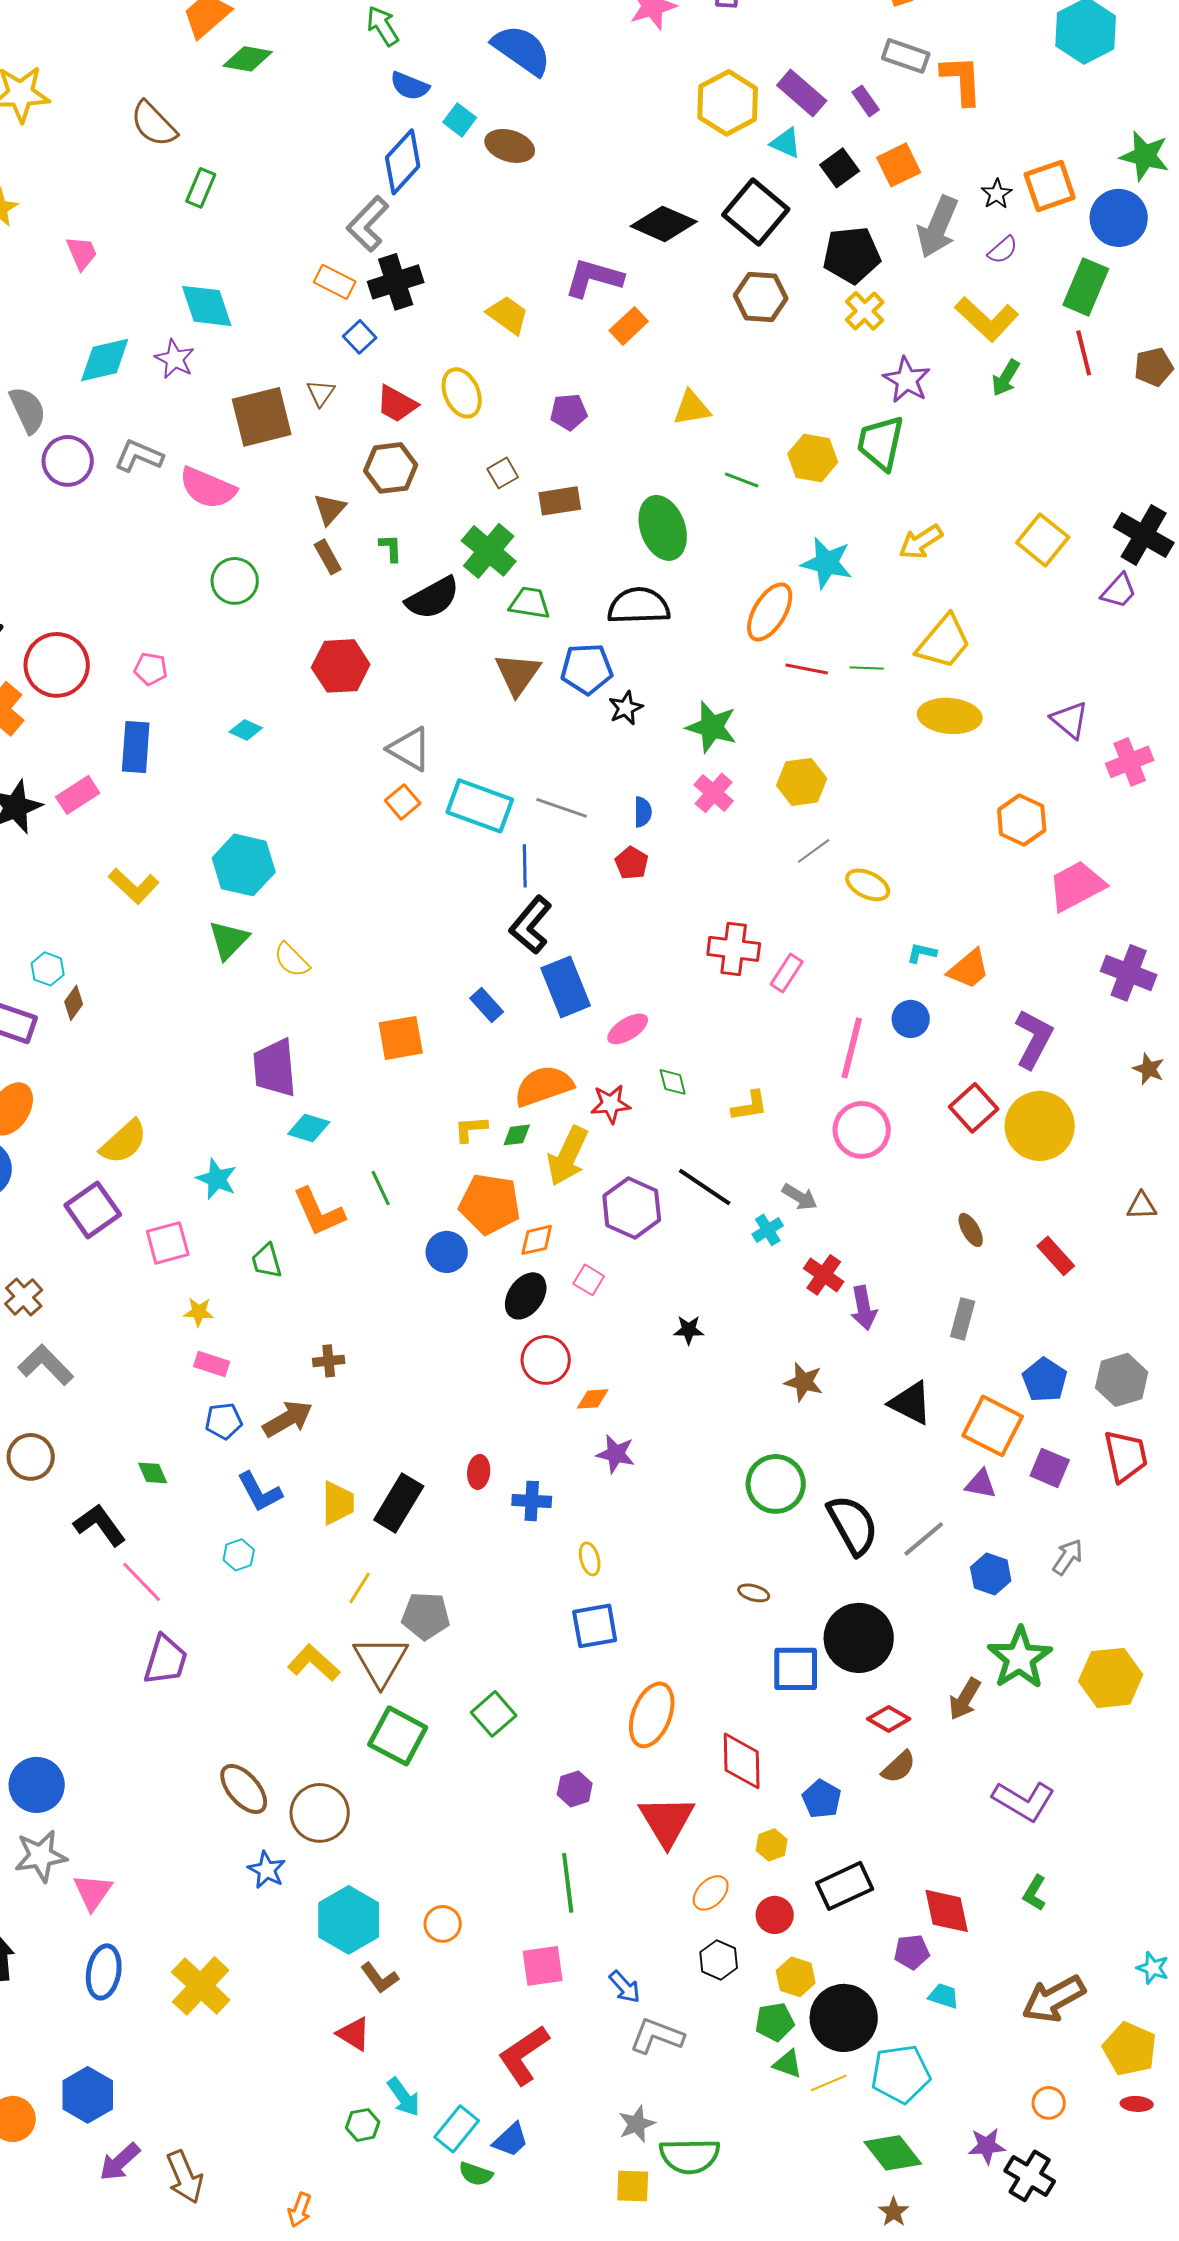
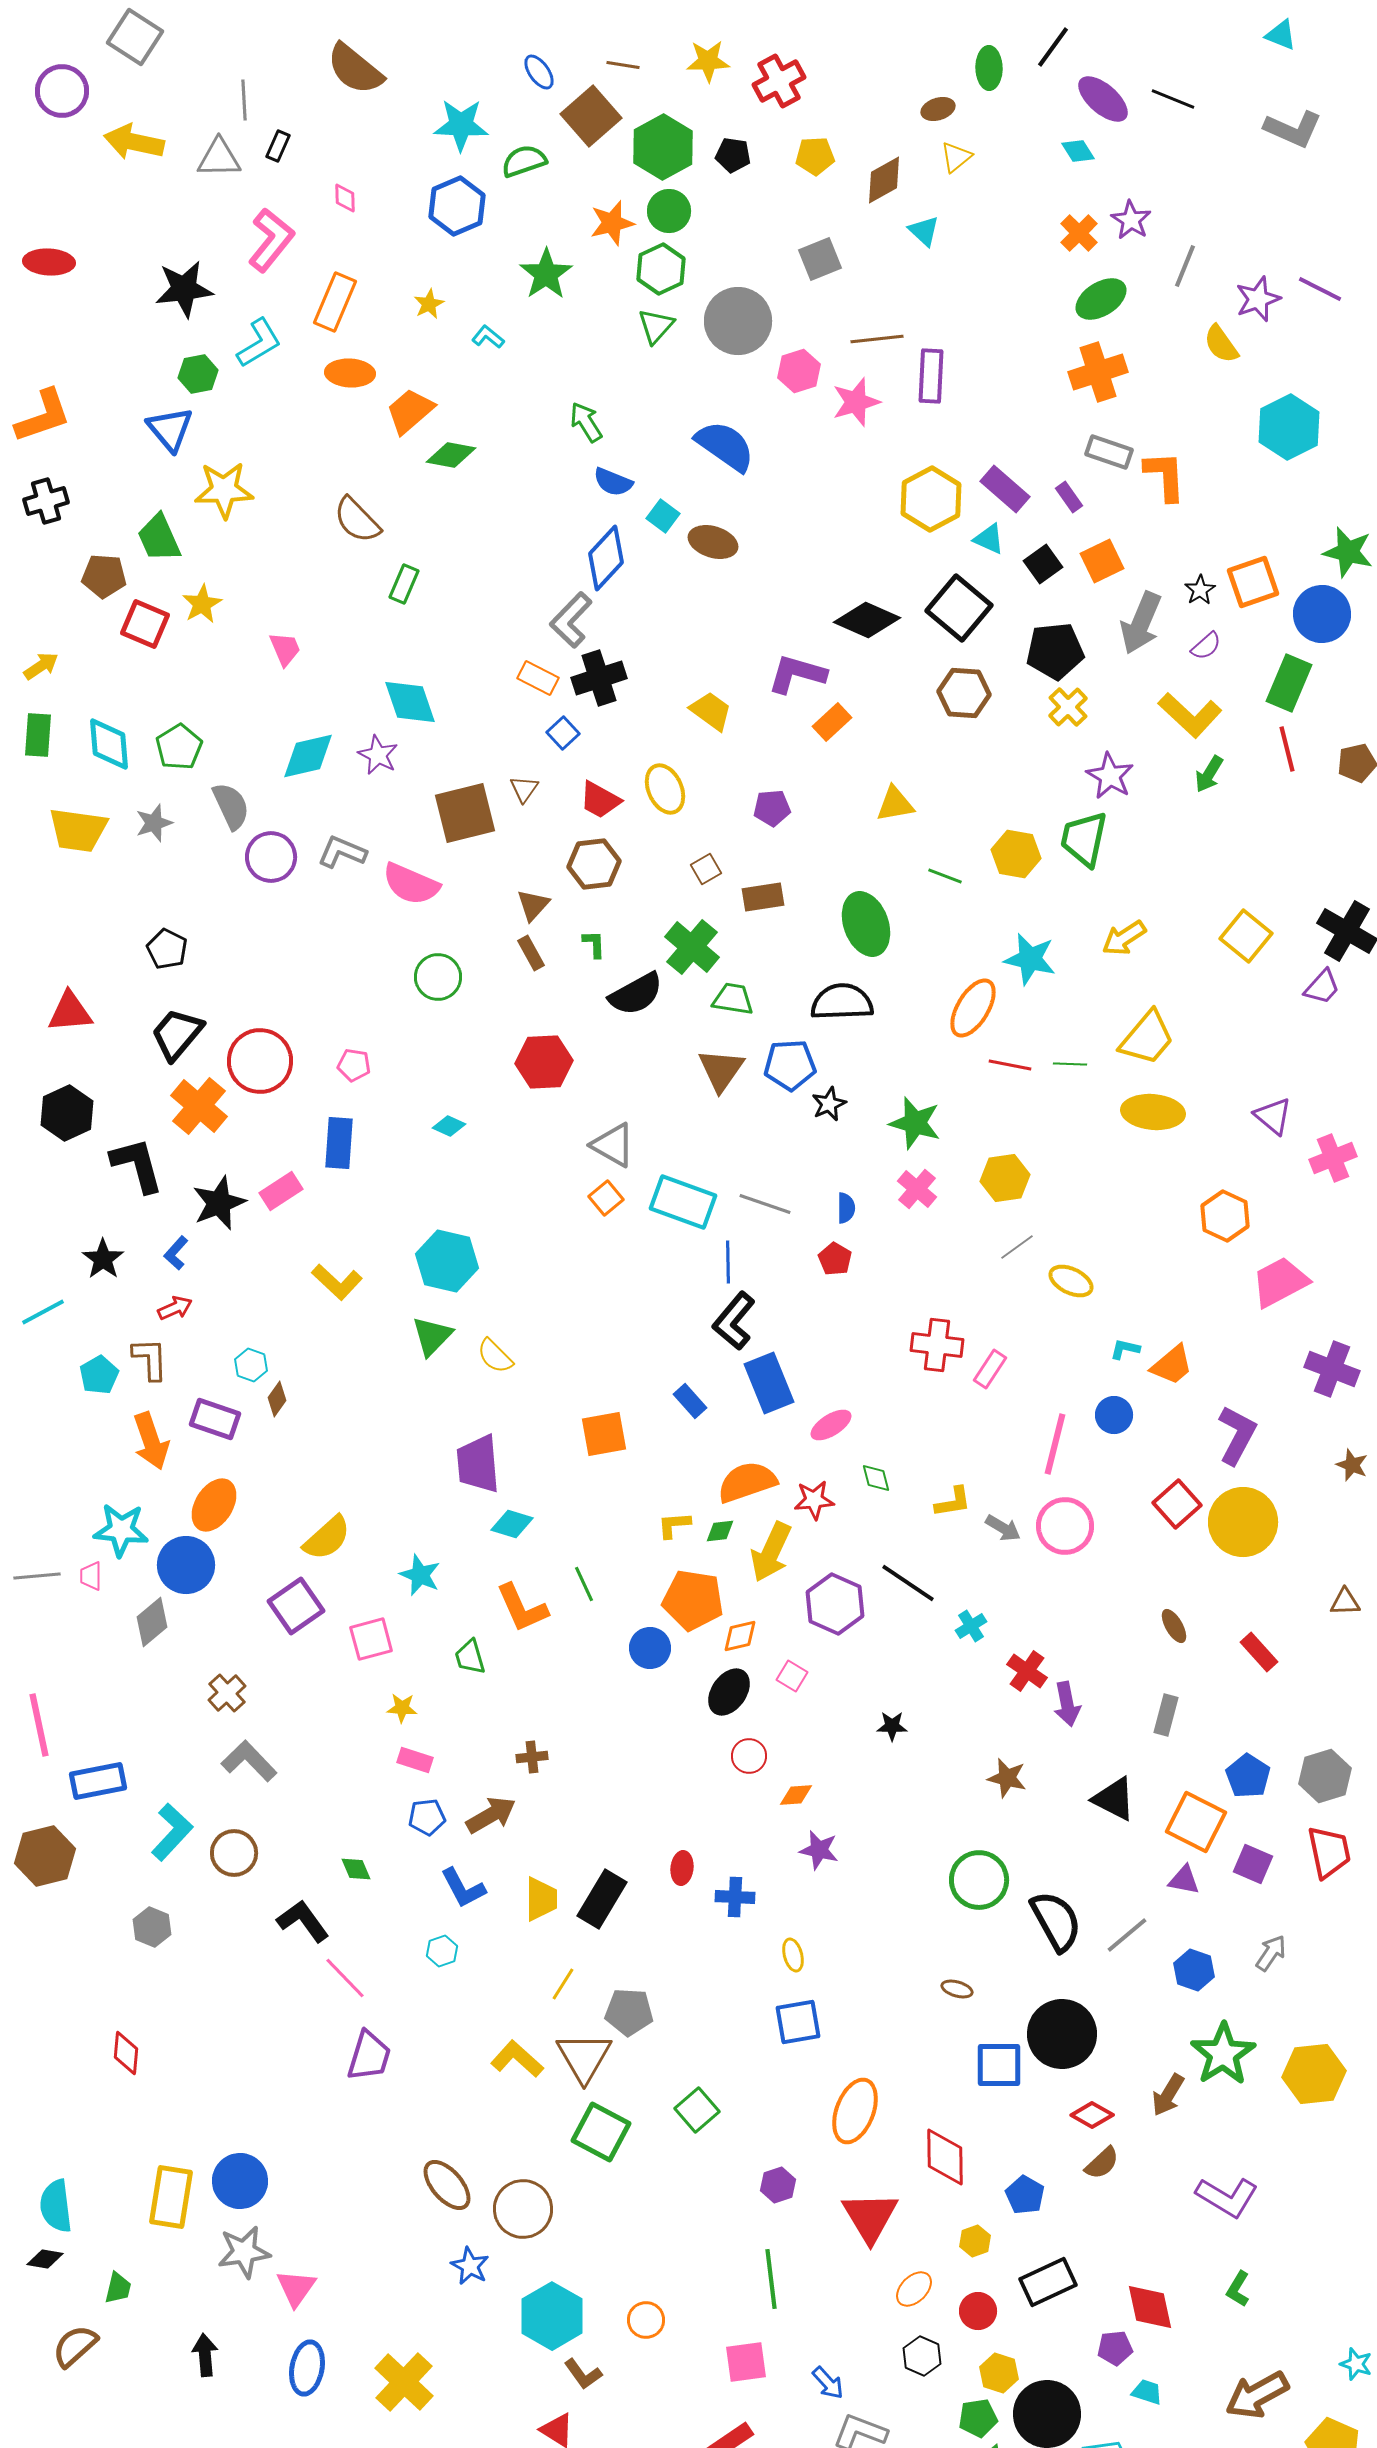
gray arrow: (800, 1197) -> (1003, 1528), moved
red circle: (546, 1360) -> (749, 1756), size x0.7

